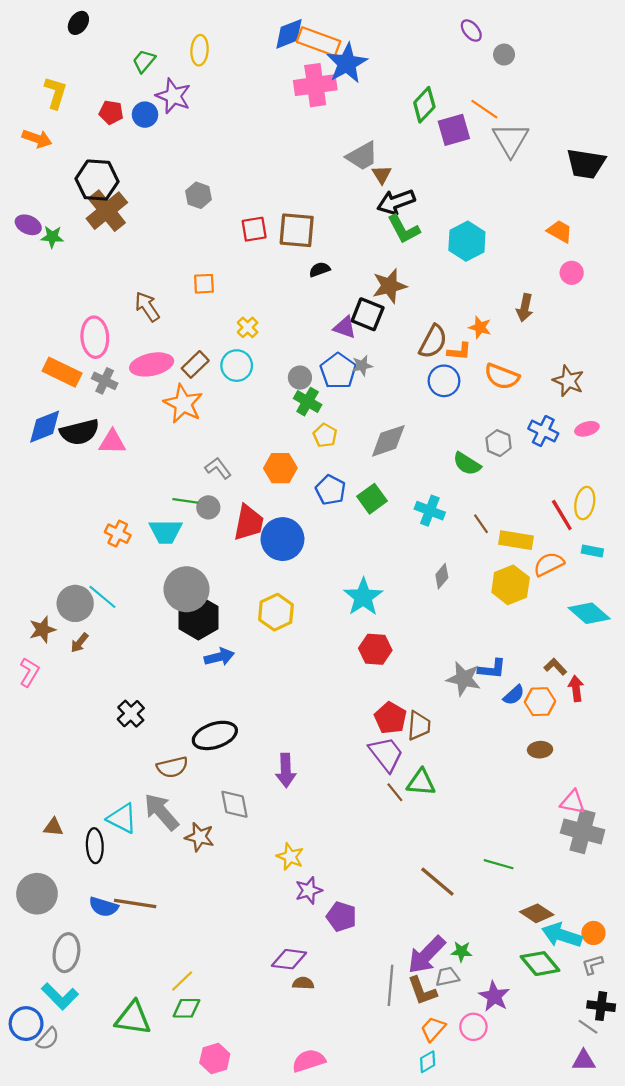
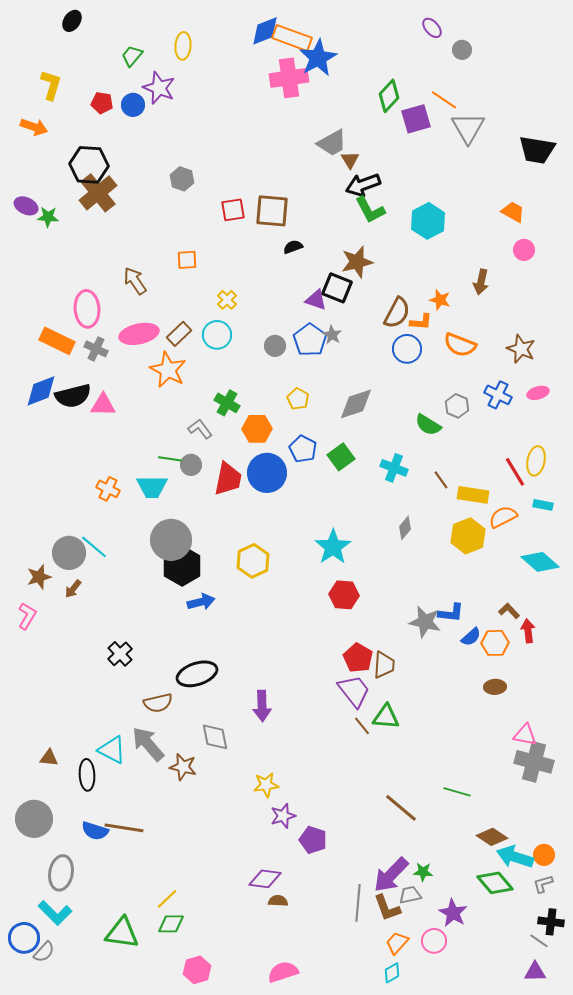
gray star: (362, 366) -> (332, 335), turned -30
green cross: (308, 402) -> (227, 403), moved
blue circle: (282, 539) -> (267, 473), moved
yellow star: (290, 857) -> (266, 785), turned -30

